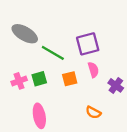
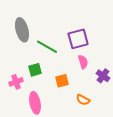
gray ellipse: (25, 34) -> (22, 30), turned 45
orange square: (70, 79) -> (62, 81), moved
pink cross: (19, 81) -> (16, 82), moved

